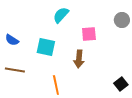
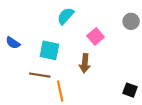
pink square: (89, 34) -> (96, 36), turned -35
brown line: (15, 70) -> (40, 75), moved
black square: (121, 84) -> (130, 90), turned -32

